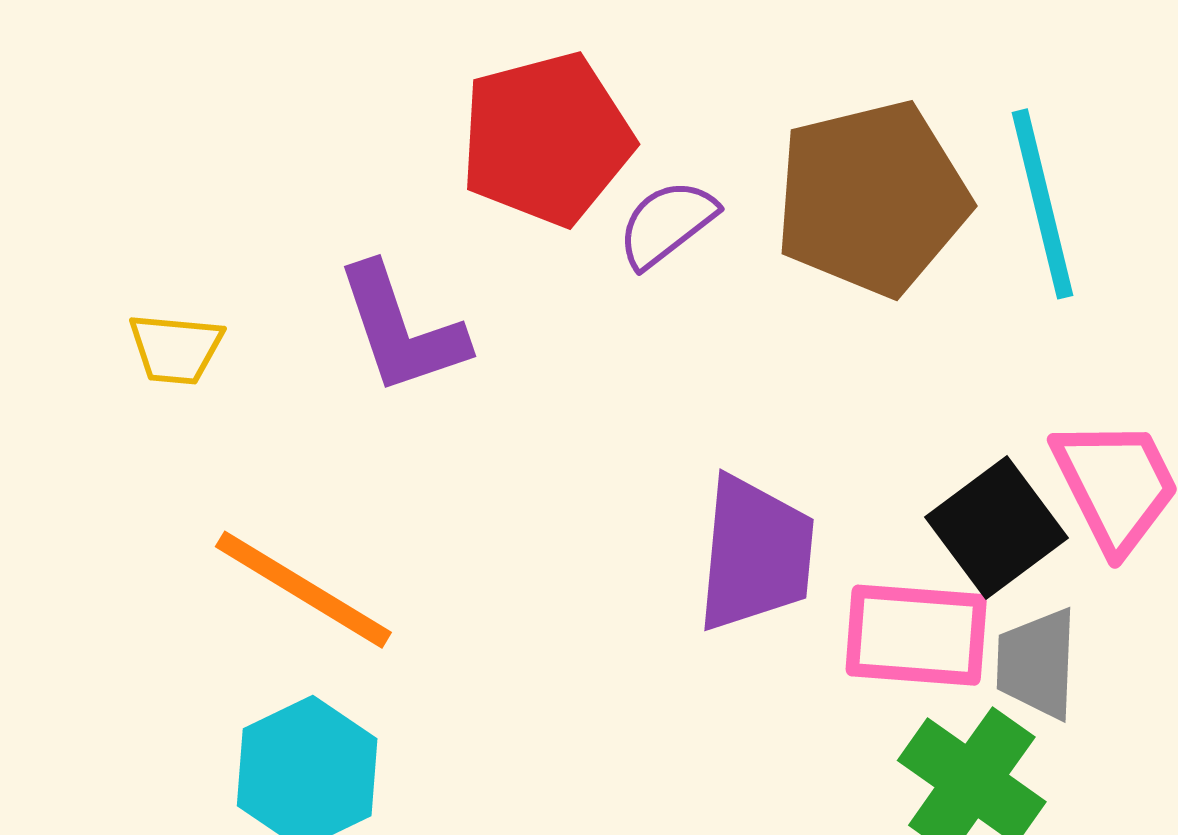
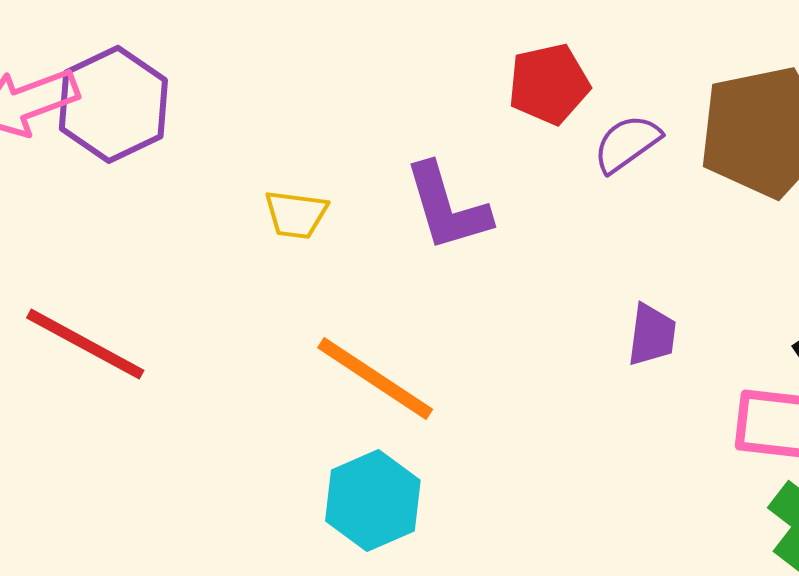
red pentagon: (546, 139) -> (549, 84), size x0.7
purple trapezoid: (755, 554) -> (652, 335), moved, size x0.6

